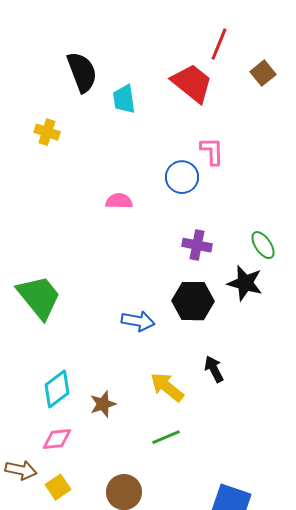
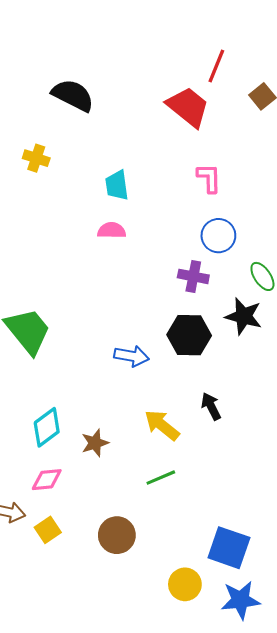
black semicircle: (82, 72) -> (73, 95), turned -42
cyan trapezoid: (124, 99) -> (117, 185), moved
blue circle: (182, 177) -> (218, 236), moved

